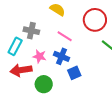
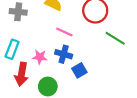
gray cross: (31, 31) -> (18, 12), moved
red arrow: (21, 70) -> (22, 74), turned -65

